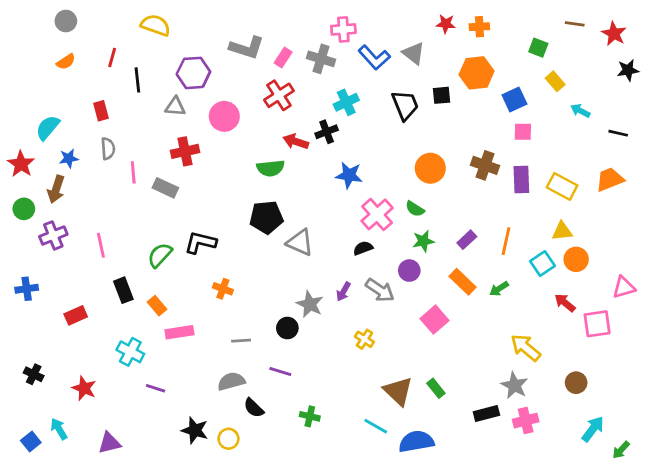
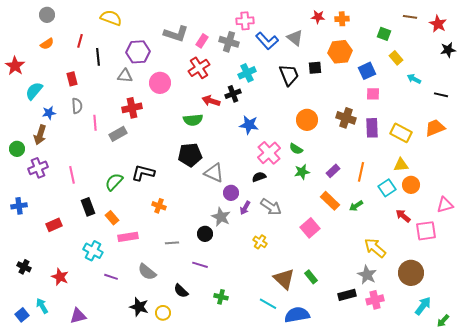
red star: (21, 164) -> (15, 66), moved
gray rectangle: (165, 188) -> (118, 134), turned -54
purple circle: (409, 271) -> (231, 193), moved
gray semicircle: (231, 381) -> (147, 272), moved, turned -126
brown circle: (576, 383) -> (411, 273), size x1.6

